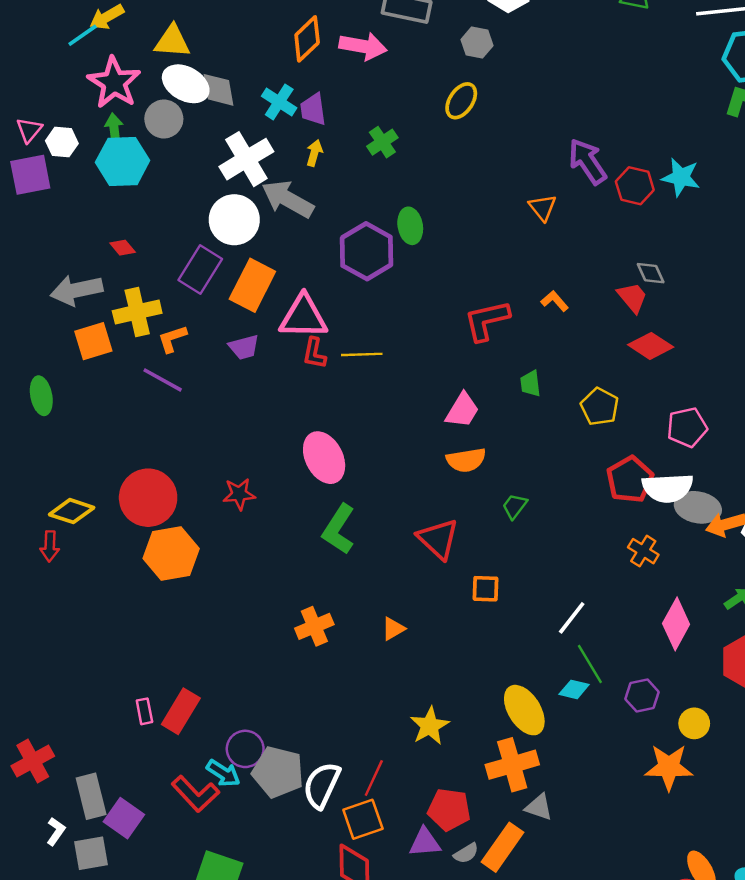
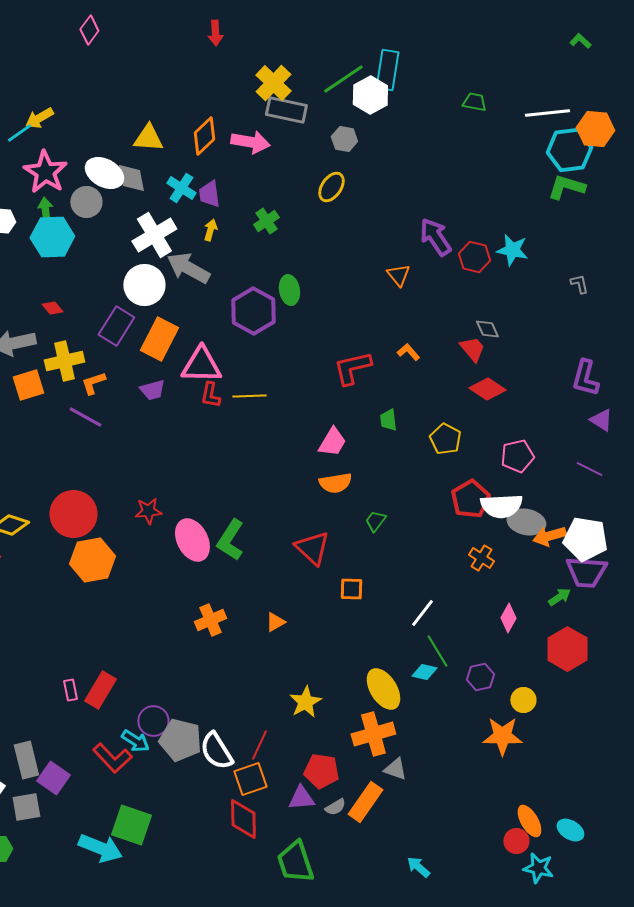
yellow triangle: (172, 41) -> (148, 138), moved
pink ellipse: (324, 458) -> (192, 540), moved
pink diamond: (676, 624) -> (508, 618), size x0.7
white semicircle: (322, 785) -> (216, 751), turned -57

